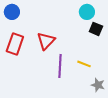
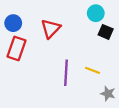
blue circle: (12, 12) -> (13, 23), moved
red triangle: (46, 41) -> (51, 29), moved

